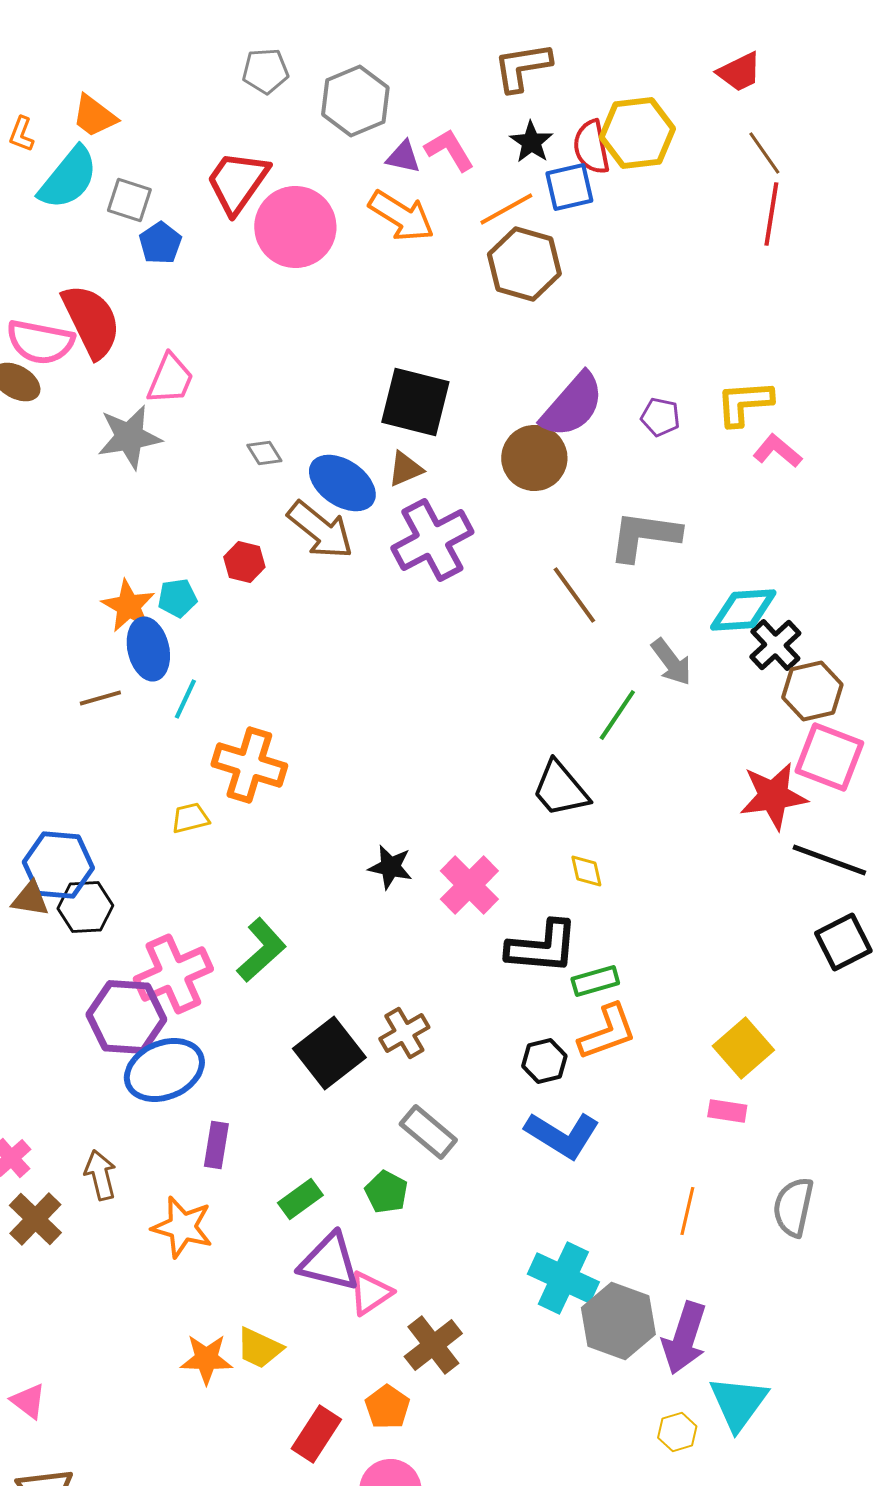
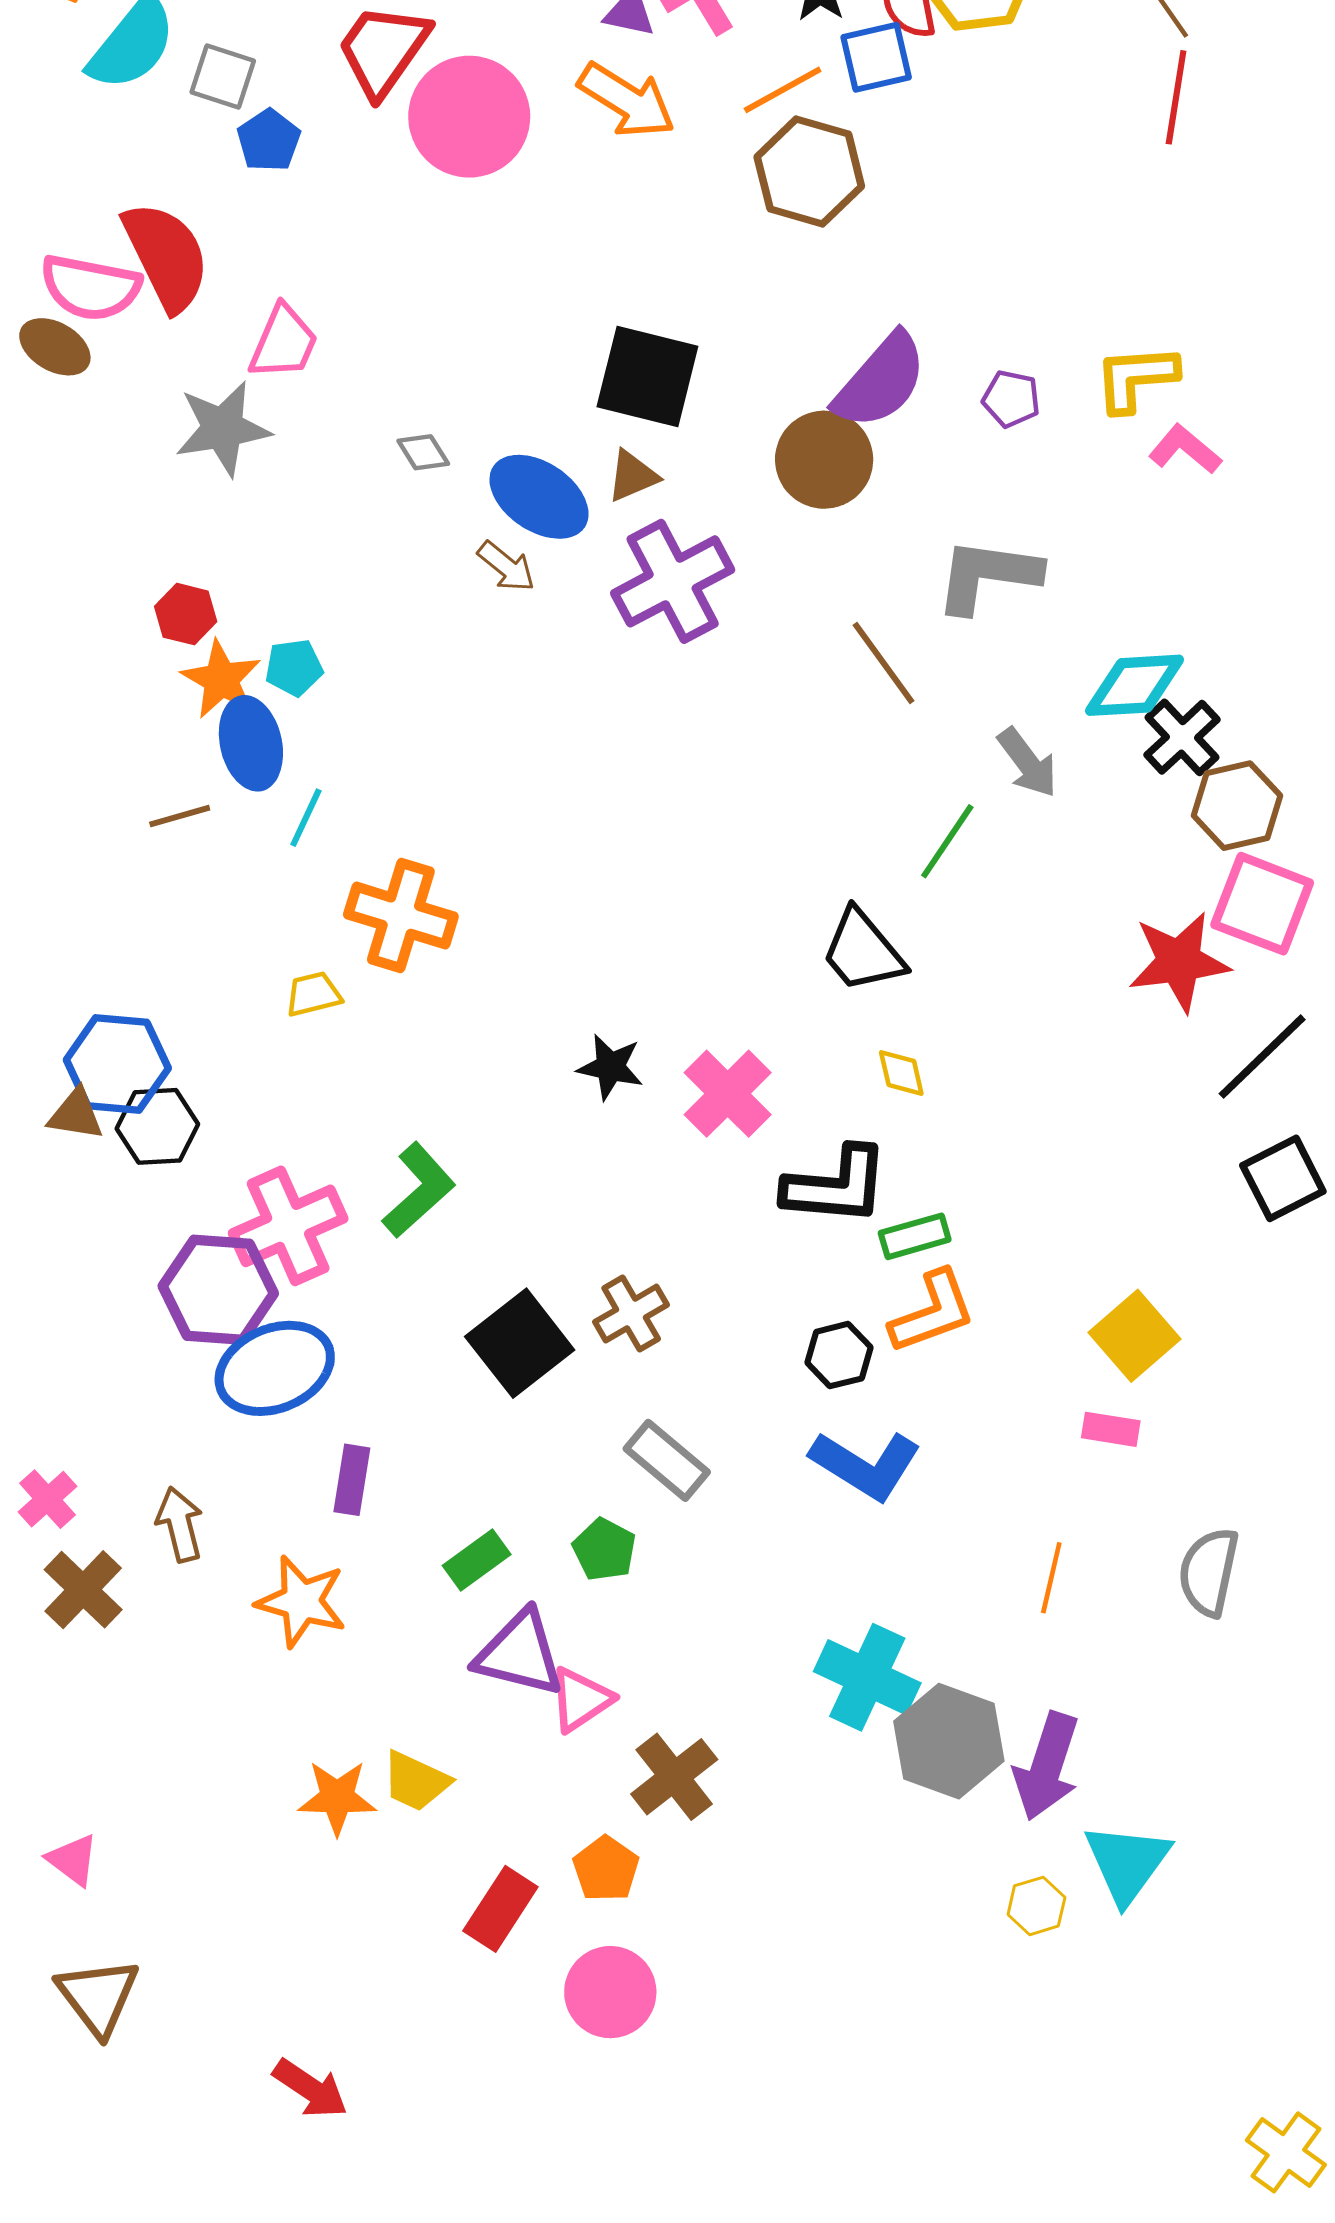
brown arrow: (320, 530) -> (506, 567), size x0.6
red hexagon: (244, 562) -> (186, 614), moved
black line: (829, 860) -> (1262, 1057), turned -64

